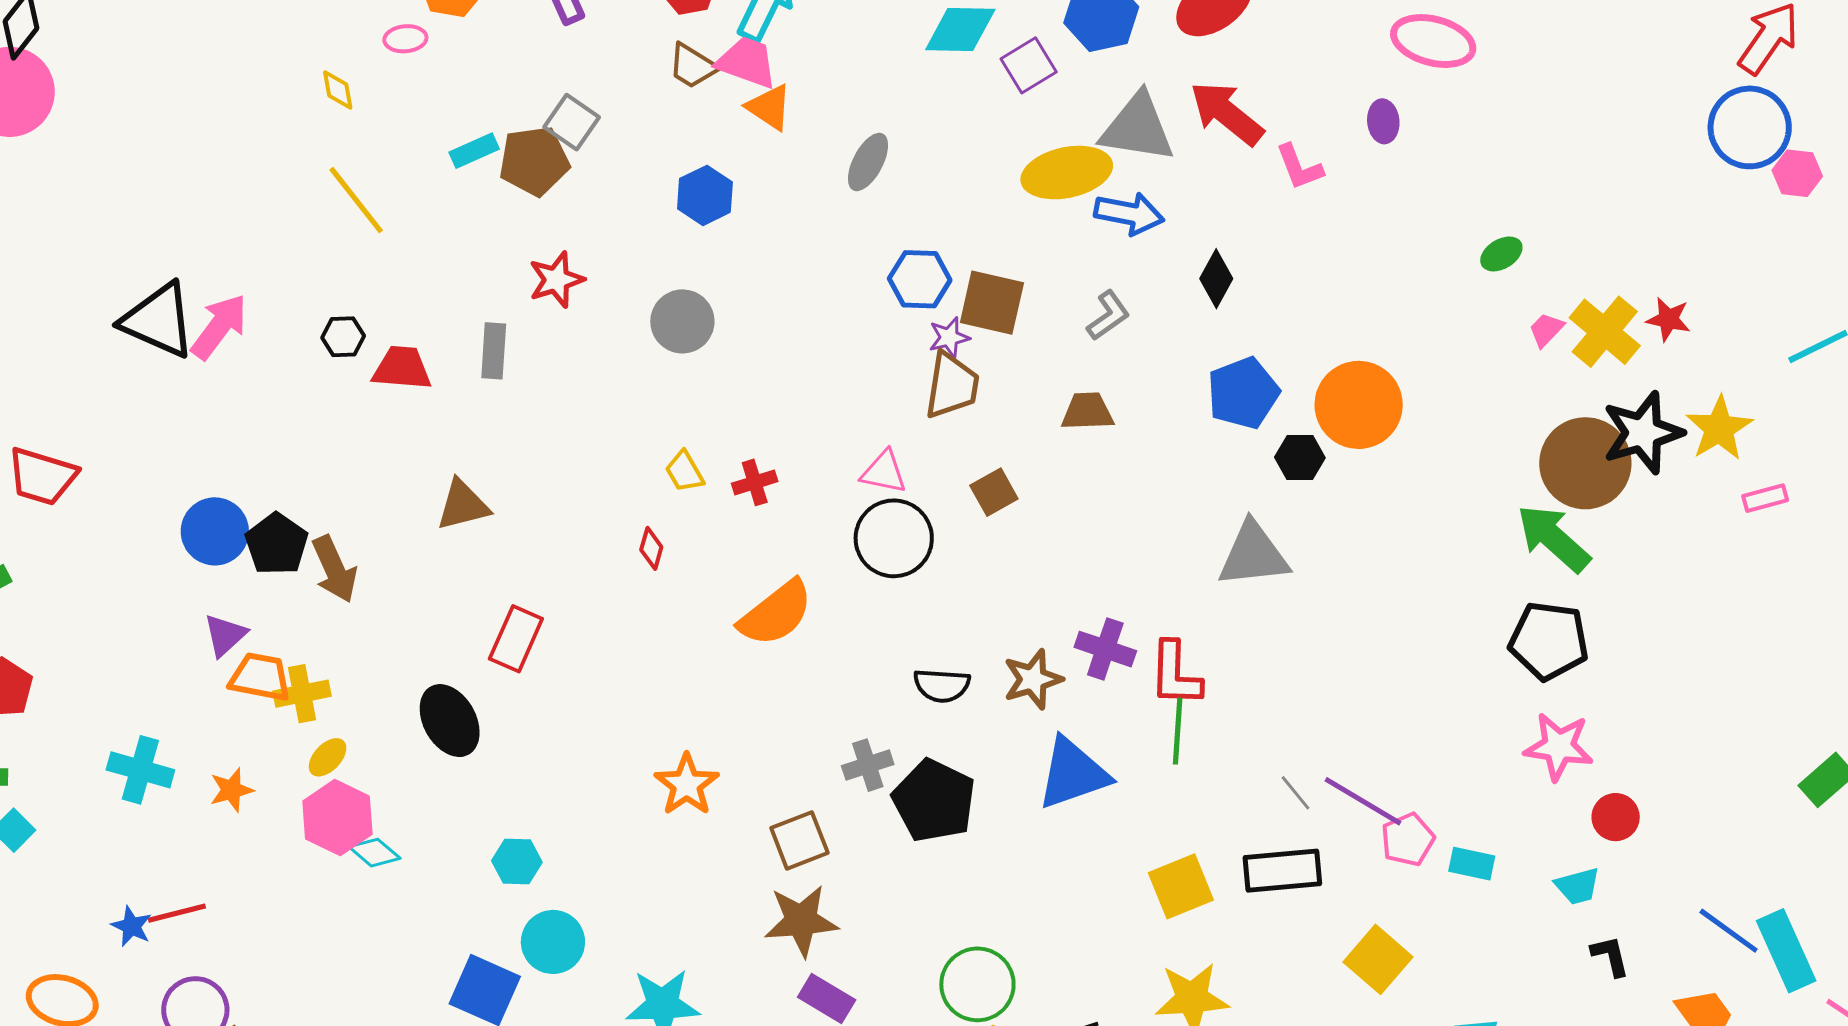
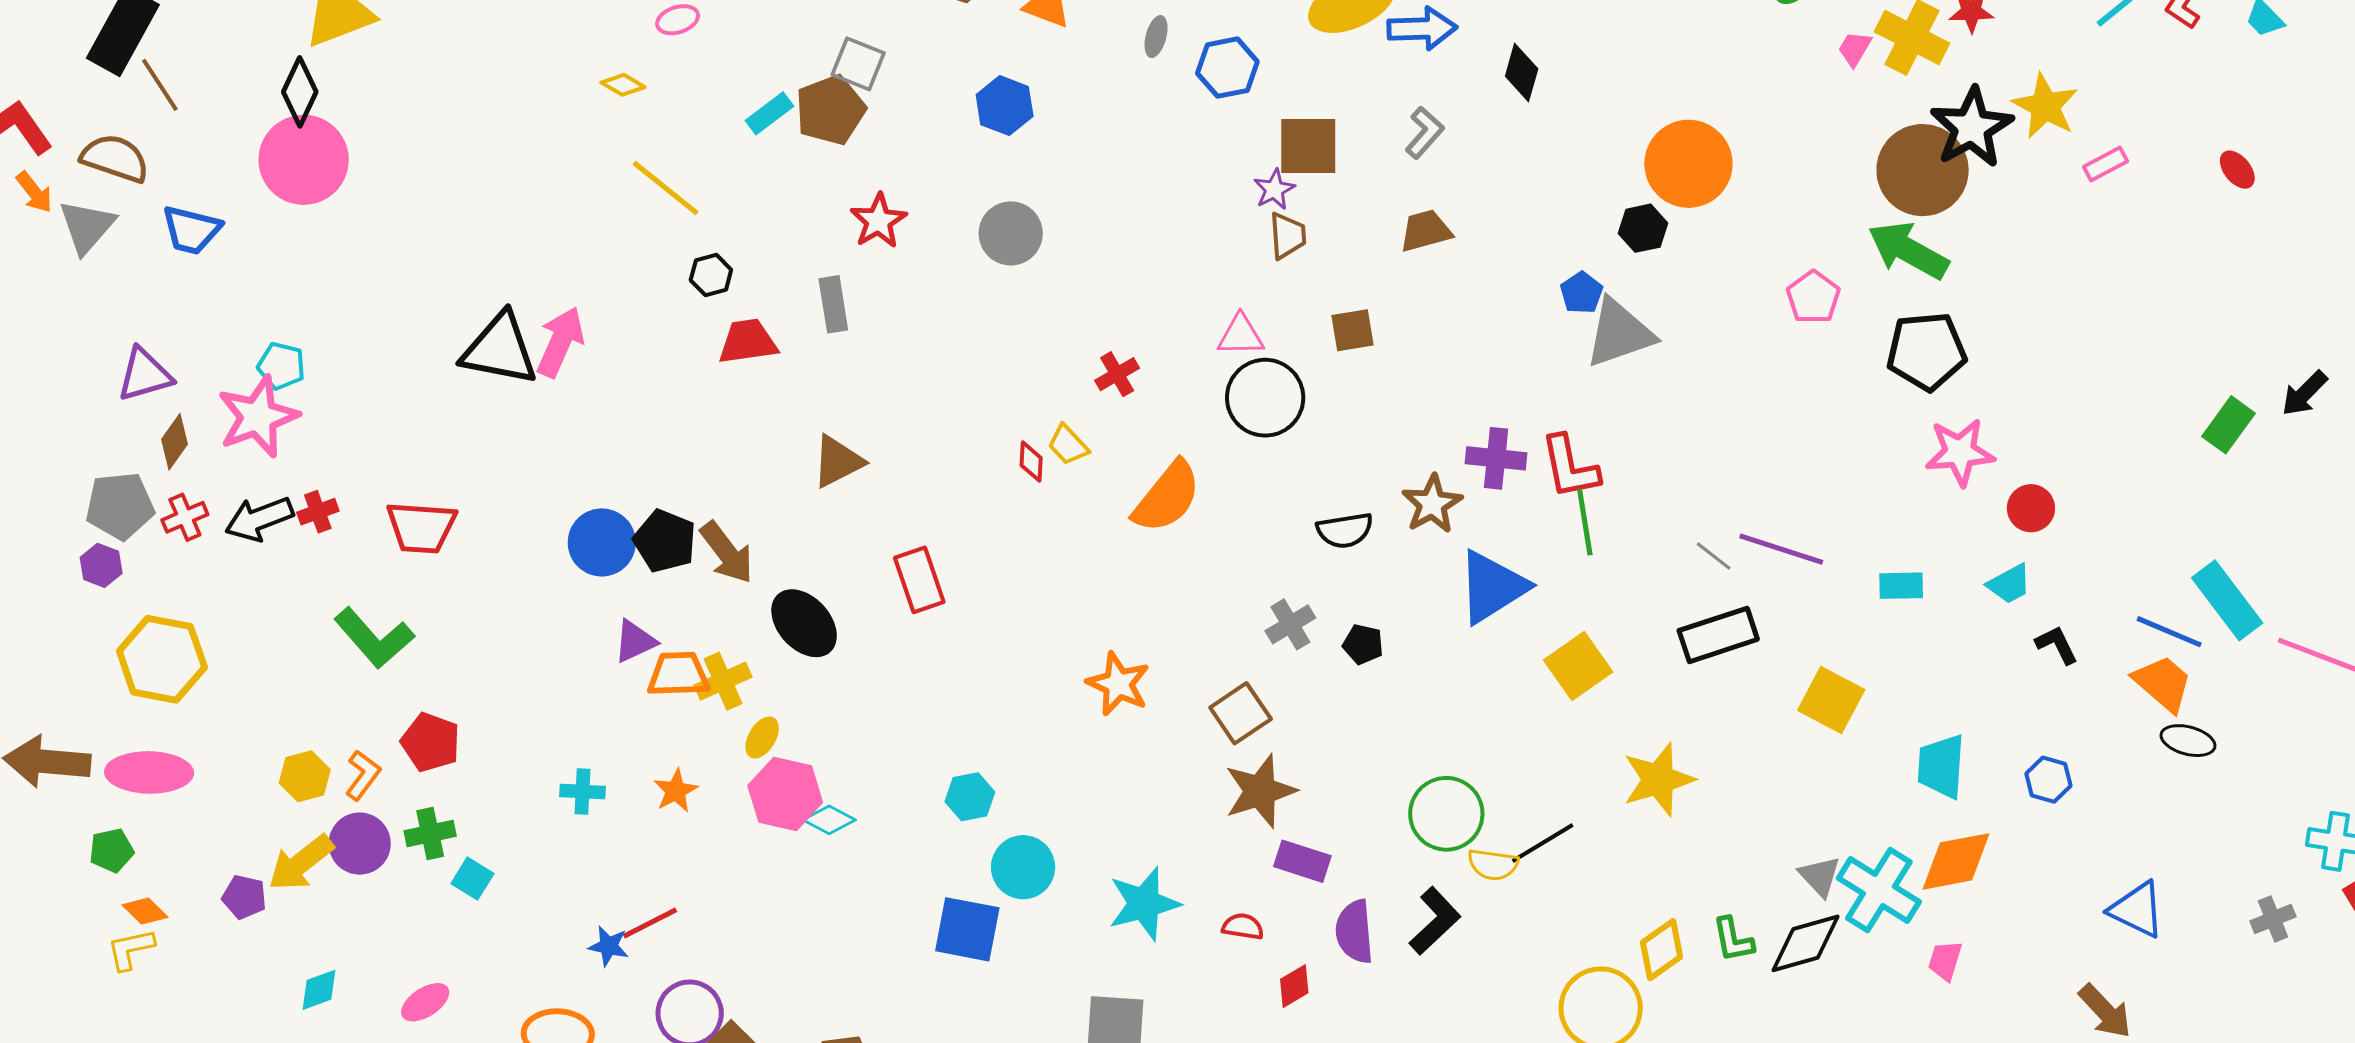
yellow diamond: (338, 90) -> (623, 85), turned -36
gray ellipse: (868, 162) -> (1156, 37), size x0.7
blue hexagon: (920, 279) -> (1227, 68), moved
black hexagon: (343, 337) -> (711, 275), moved
brown trapezoid: (952, 385) -> (1288, 236), size x0.7
blue pentagon: (1243, 393) -> (1581, 293), moved, size x0.6
yellow trapezoid: (684, 472) -> (1068, 445), moved
brown square: (994, 492) -> (1353, 330), turned 33
purple triangle: (225, 635) -> (635, 641), turned 30
red rectangle: (516, 639) -> (919, 580), turned -30
black ellipse: (450, 721) -> (804, 623), moved
cyan cross: (140, 770) -> (583, 791), size x0.7
black pentagon: (934, 801) -> (1363, 644), size x0.5
pink pentagon: (1408, 840) -> (1813, 297), moved
yellow square: (1181, 886) -> (1578, 666), moved
blue line: (1729, 931) -> (2169, 632), moved

